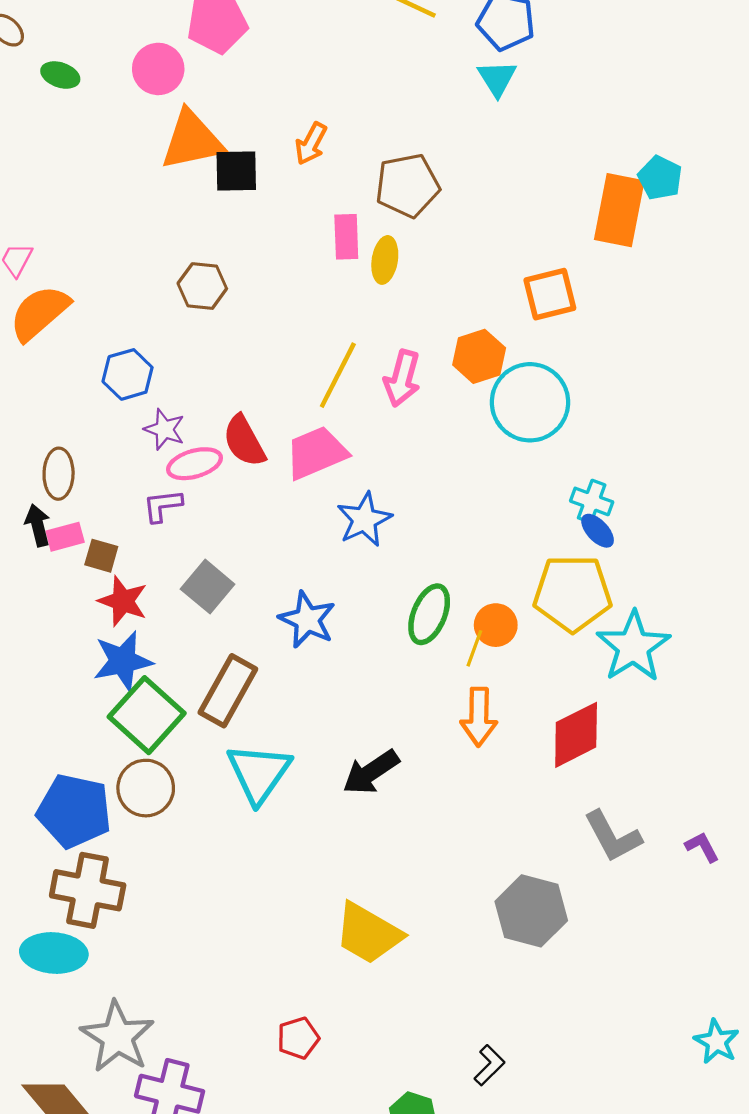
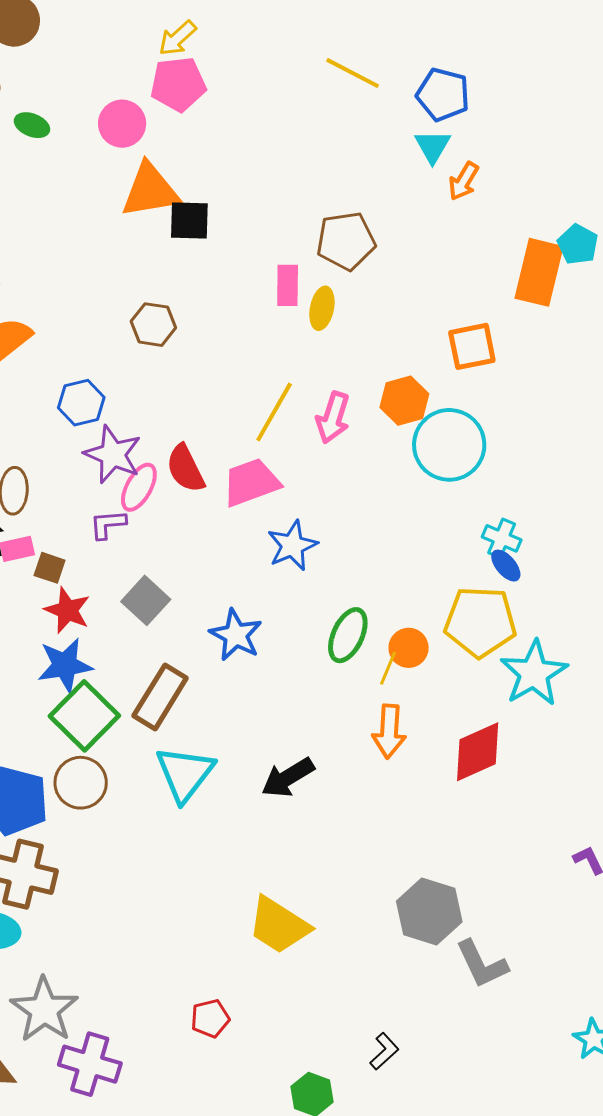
orange arrow: (311, 144) -> (464, 181), moved
purple star: (164, 429) -> (113, 454), size x1.5
pink ellipse: (194, 464) -> (139, 487), turned -48
gray L-shape: (613, 837) -> (482, 964), moved

